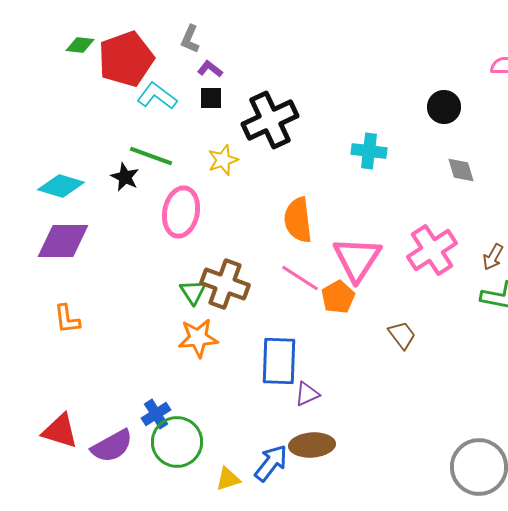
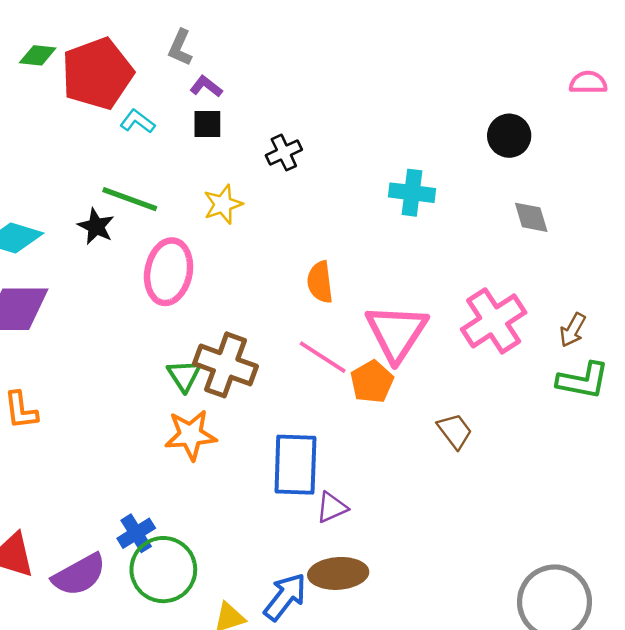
cyan L-shape: (157, 96) -> (137, 121), size x0.7
black cross: (270, 120) -> (284, 153), size x0.5
orange semicircle: (298, 220) -> (320, 282), size x0.7

